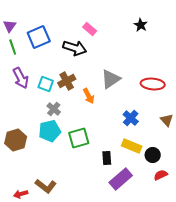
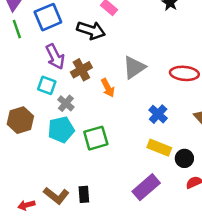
purple arrow: (21, 78) -> (55, 57), moved
cyan square: (46, 84) -> (47, 85), moved
brown hexagon: (16, 140) -> (20, 120), moved
black rectangle: (107, 158) -> (84, 194), moved

